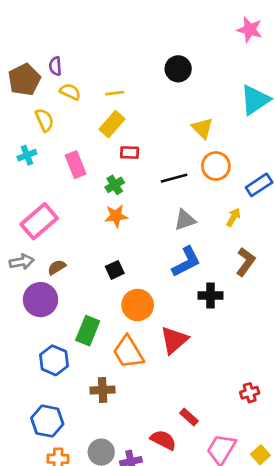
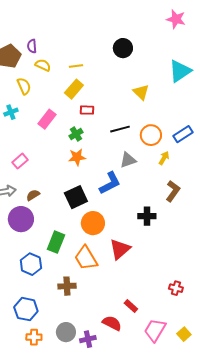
pink rectangle: (76, 165) -> (47, 119), turned 60
orange circle: (216, 166) -> (151, 135), moved
pink rectangle: (39, 221) -> (20, 161), size x0.6
blue L-shape: (186, 262) -> (110, 183), moved
black square: (115, 270) -> (76, 197), size x1.6
red cross: (250, 393) -> (176, 288), turned 32

